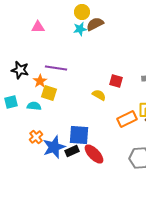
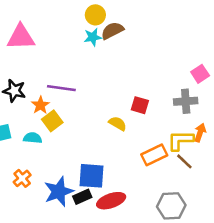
pink triangle: (38, 27) -> (21, 37), moved, size x1.6
yellow square: (49, 93) -> (52, 121), turned 35
orange cross: (36, 137) -> (22, 178), moved
red ellipse: (94, 154) -> (111, 201), turned -65

